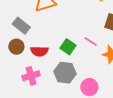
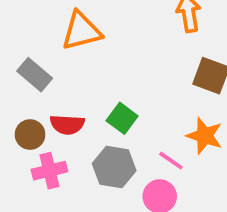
pink line: (90, 41) -> (171, 161), moved
brown circle: (16, 47) -> (30, 135), moved

